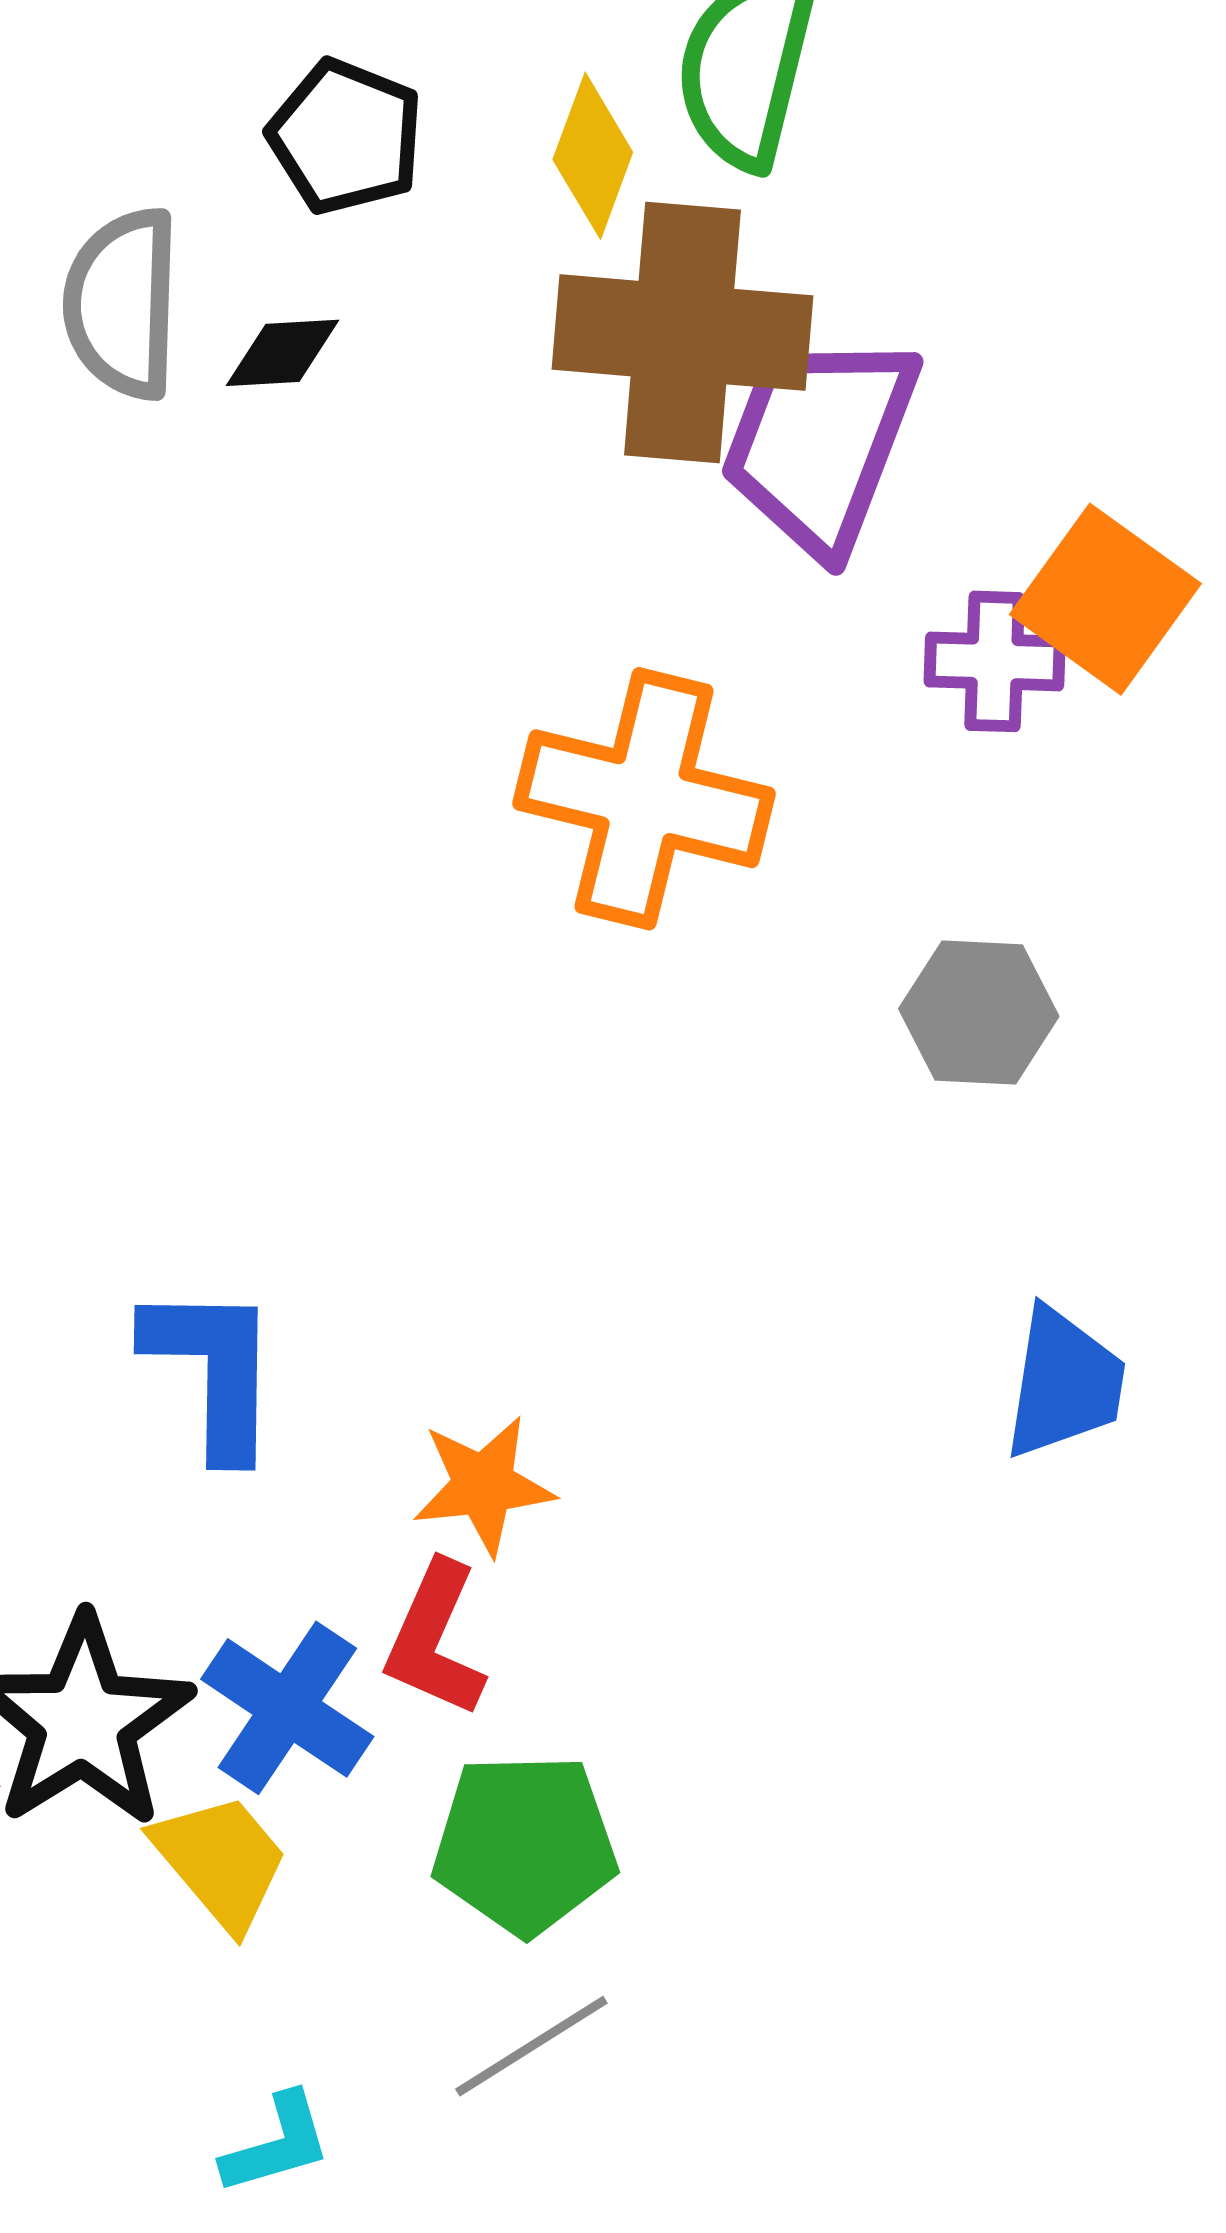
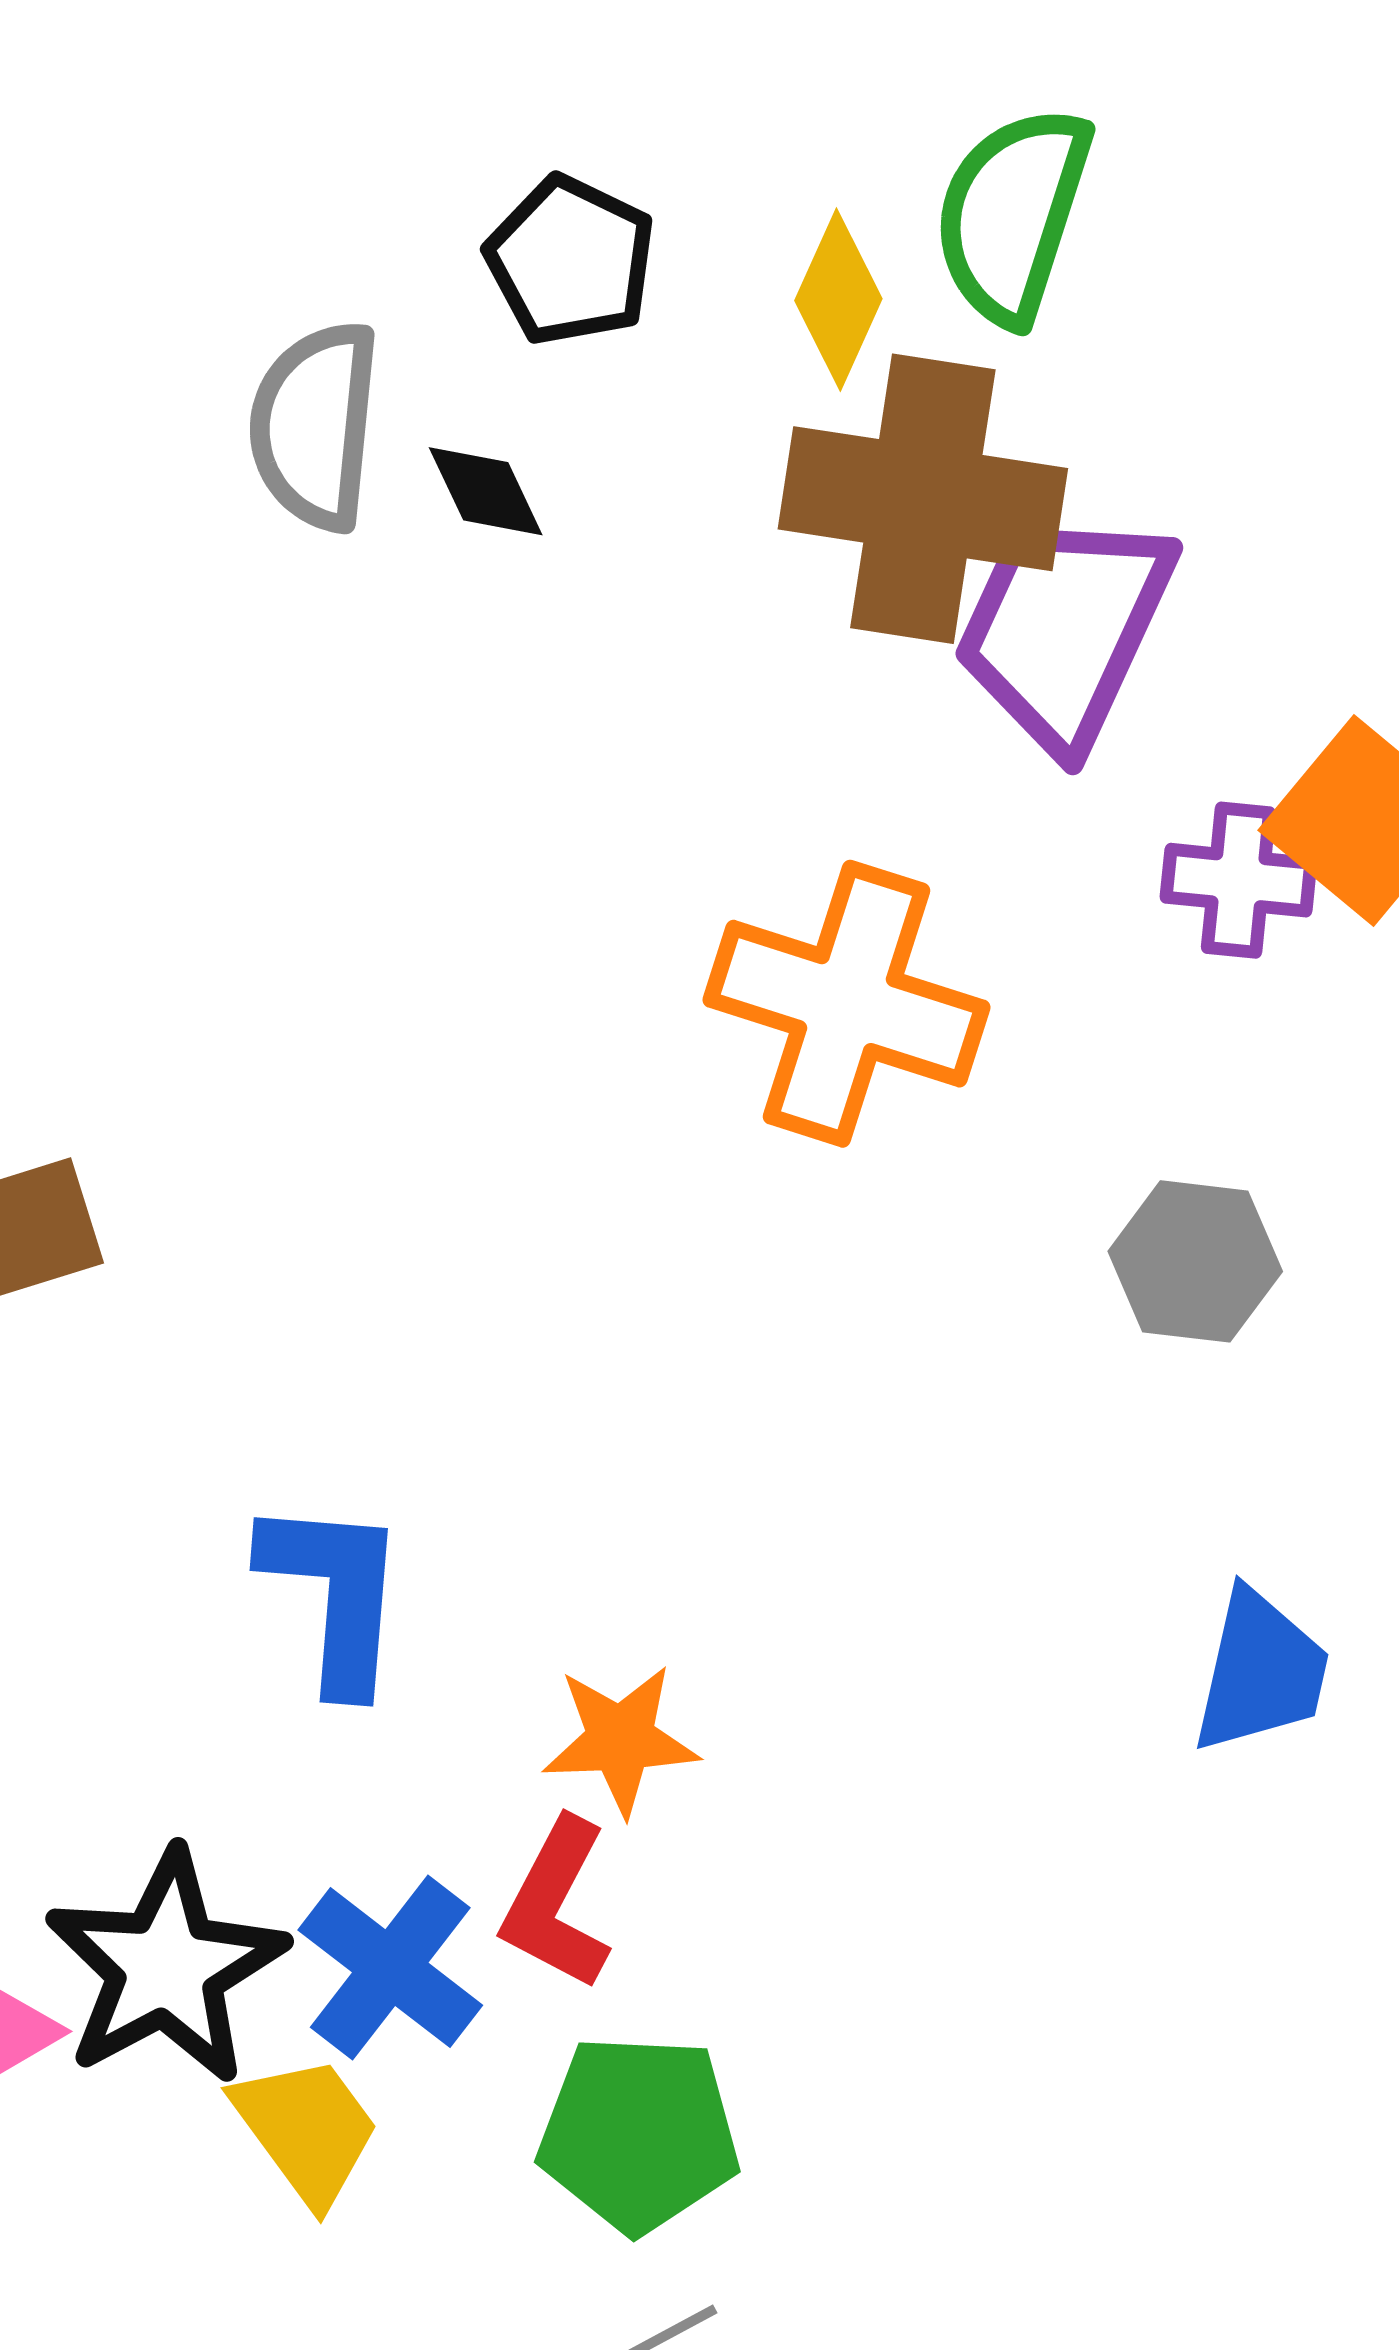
black diamond: (283, 353) -> (486, 491), turned 64

